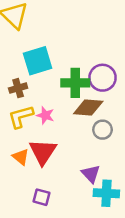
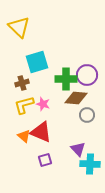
red triangle: (43, 152) -> (41, 132), turned -40
purple square: (41, 197) -> (45, 160), moved, turned -32

